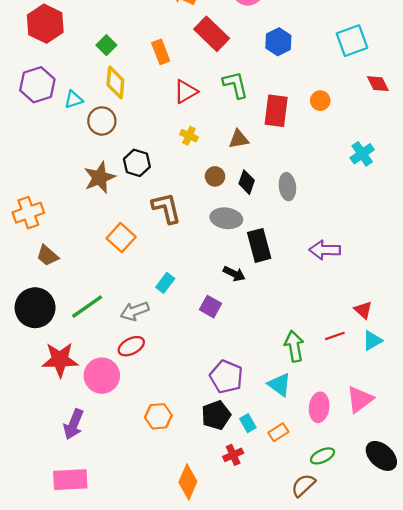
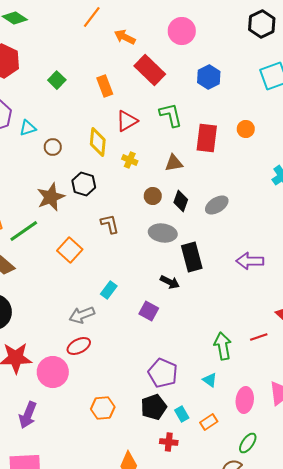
yellow diamond: (115, 82) -> (98, 142), moved
brown circle: (102, 121) -> (53, 147), size x0.7
gray ellipse: (287, 187) -> (217, 205), turned 65
brown L-shape: (166, 208) -> (110, 224), size x0.7
green line: (87, 307) -> (24, 231), moved
cyan triangle: (280, 385) -> (210, 380), size x0.7
red cross: (233, 455) -> (169, 442), turned 30
green ellipse: (323, 456) -> (248, 443), turned -30

